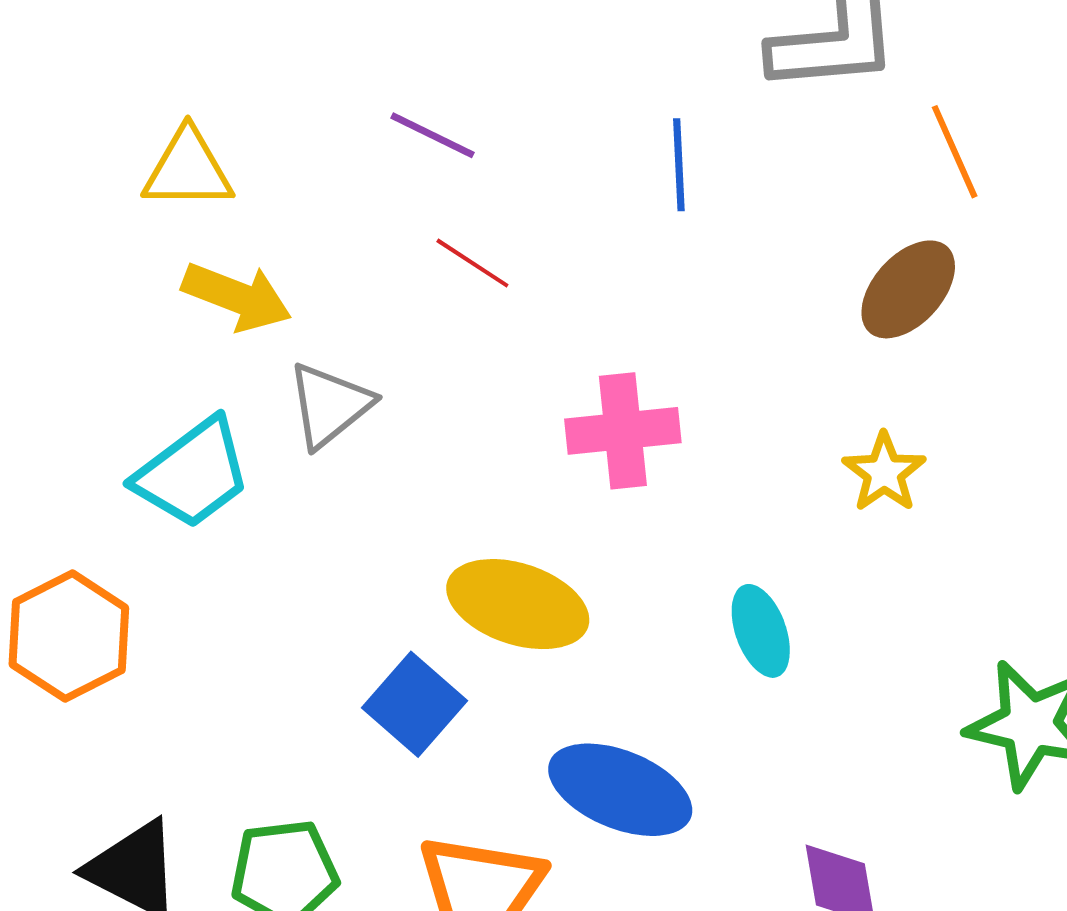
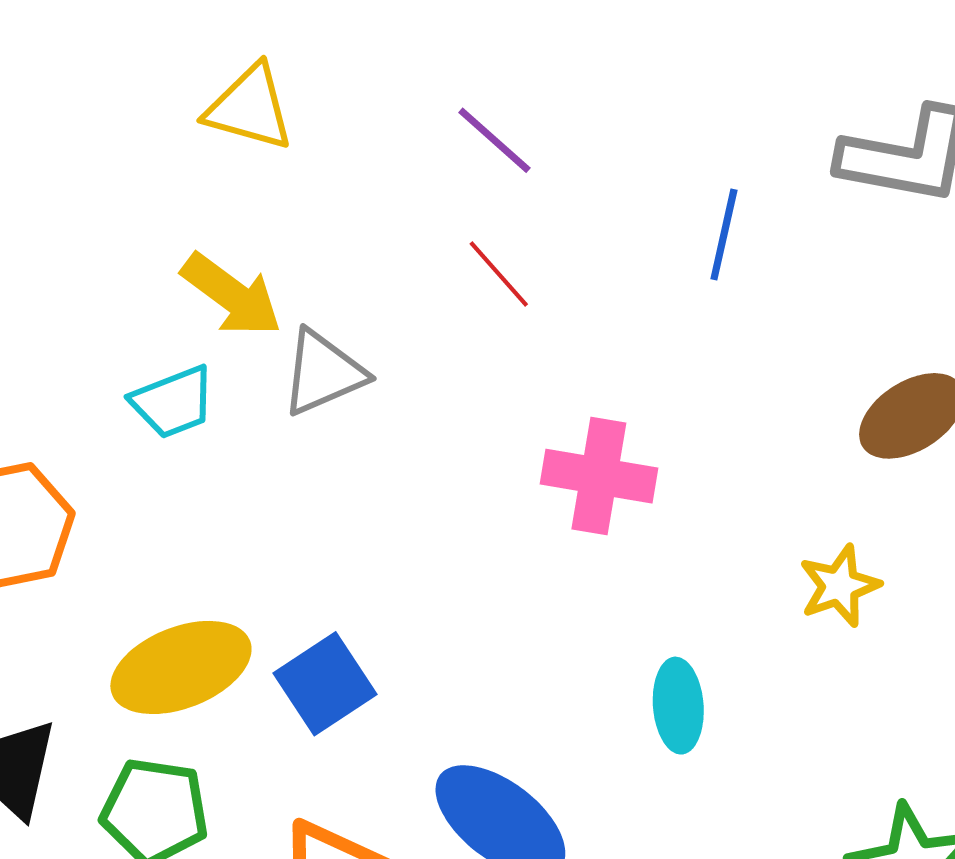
yellow arrow: (237, 297) -> (232, 295), moved
cyan trapezoid: (193, 473) -> (173, 402), size x0.7
yellow ellipse: (518, 604) -> (181, 667), moved, turned -55

